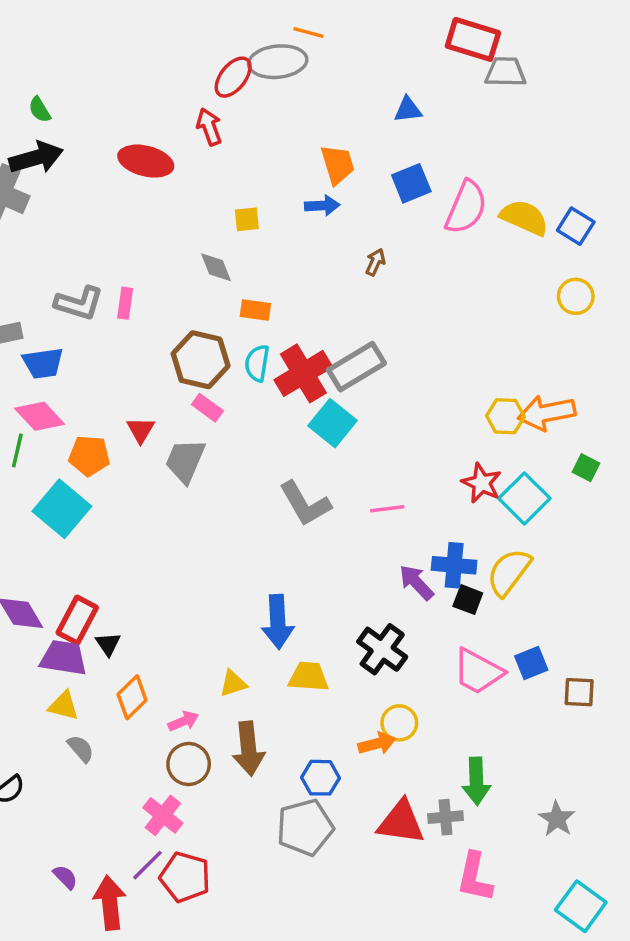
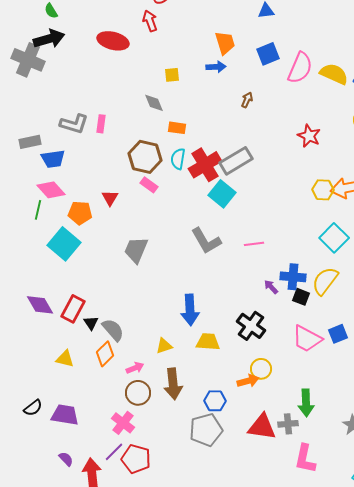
gray trapezoid: (185, 461) -> (136, 250), moved
red star: (482, 483) -> (309, 136), moved
purple arrow: (416, 582) -> (271, 287), size x0.7
purple trapezoid: (64, 658) -> (65, 415), moved
gray semicircle: (81, 749) -> (113, 330), moved, size x1.4

